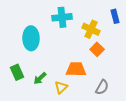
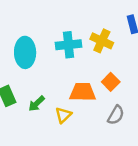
cyan cross: (62, 17) -> (69, 45), moved
orange square: (97, 49) -> (111, 82), moved

